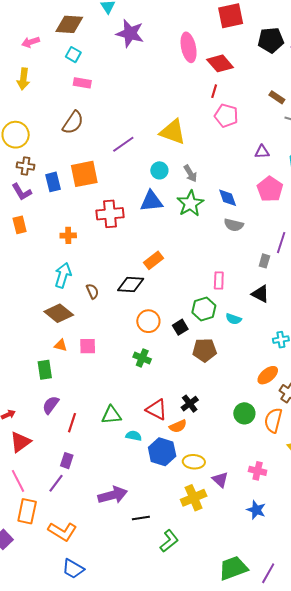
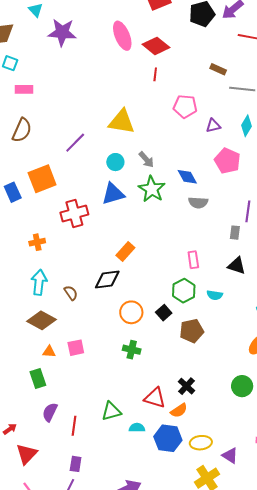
pink pentagon: (226, 116) -> (185, 106), moved

